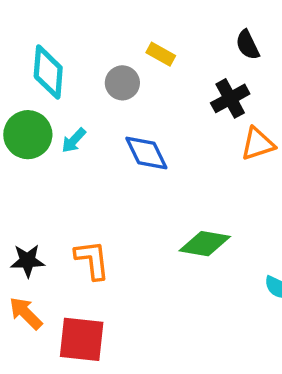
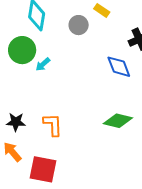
cyan arrow: (74, 140) -> (43, 64), moved
blue diamond: (146, 153) -> (119, 67), moved

